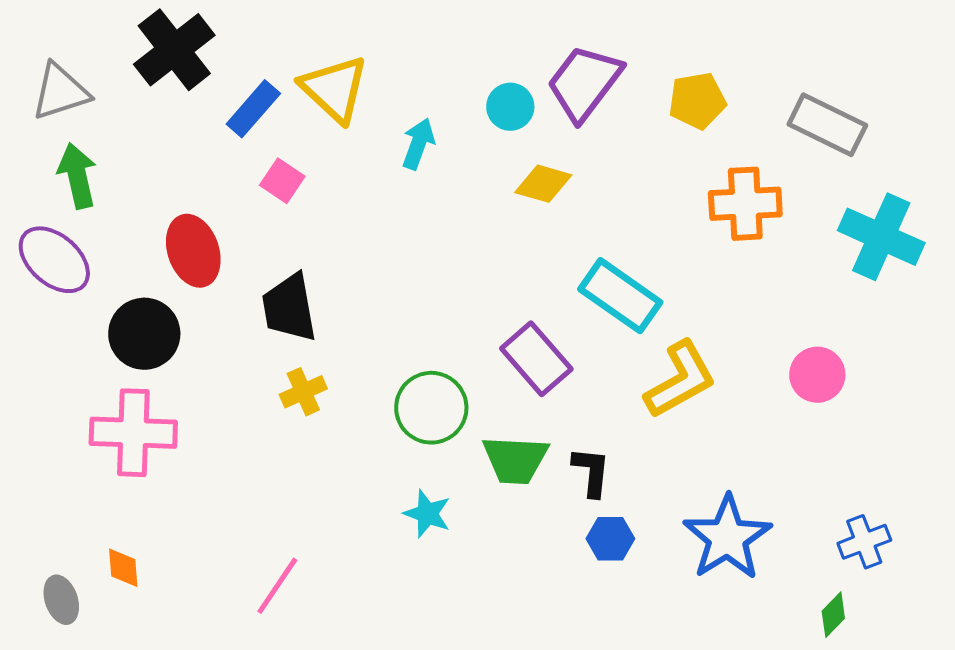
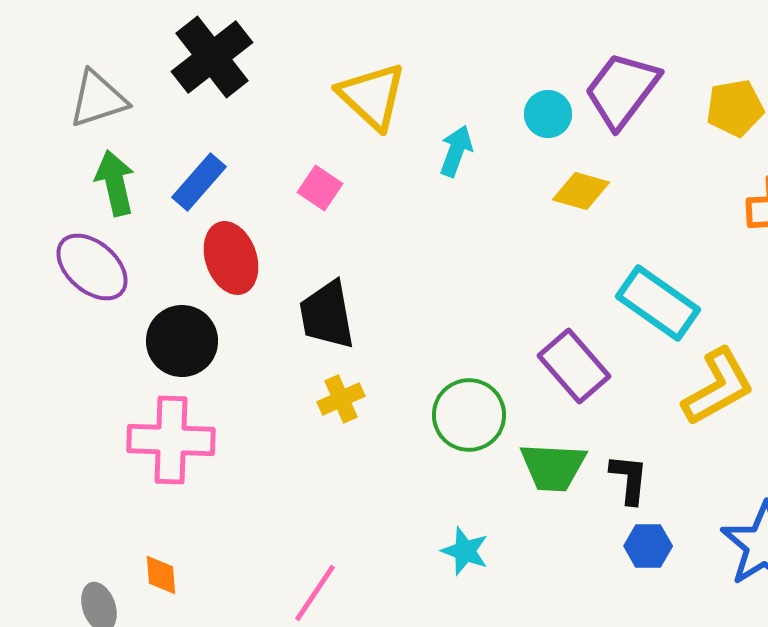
blue rectangle: (253, 109) -> (199, 182), moved
cyan star: (427, 514) -> (465, 551), moved

